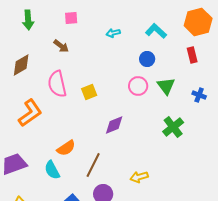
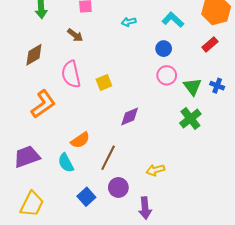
red rectangle: (192, 55) -> (210, 44), turned 63
pink circle: (138, 86) -> (167, 75), moved
green triangle: (166, 86) -> (192, 87), moved

